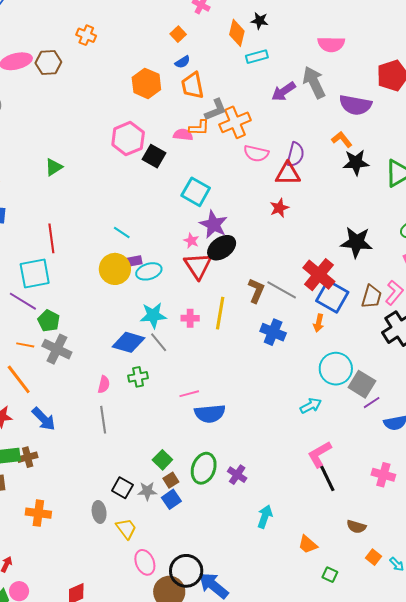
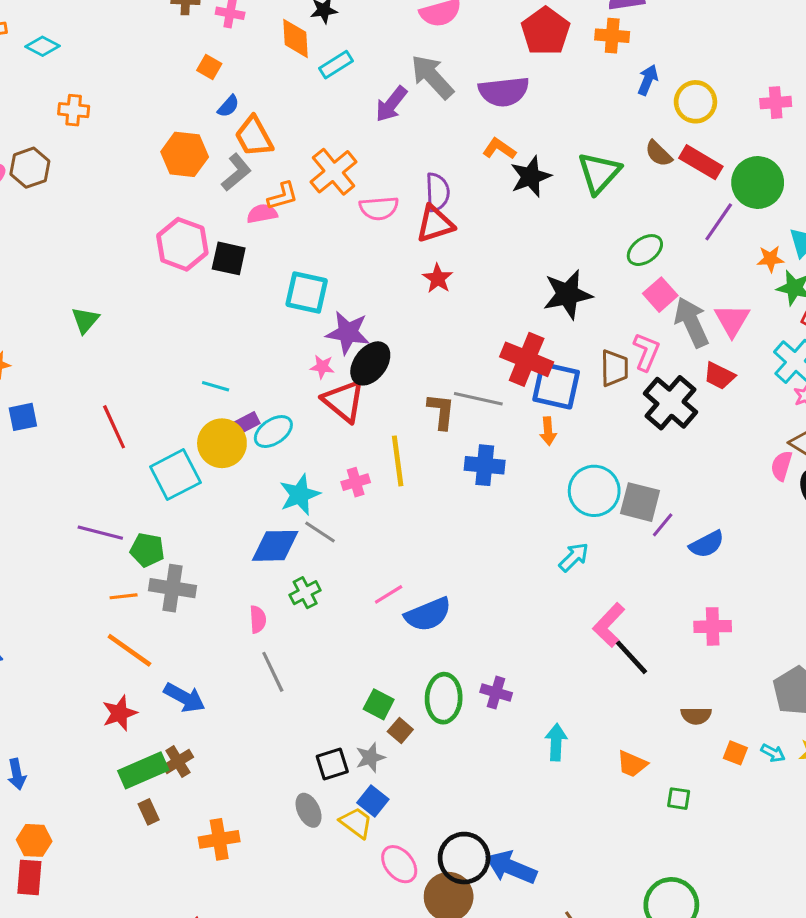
gray L-shape: (216, 110) -> (236, 172), moved
cyan square: (35, 274) -> (175, 475), moved
black square: (122, 488) -> (332, 764), turned -30
blue square: (171, 499) -> (373, 801), moved

